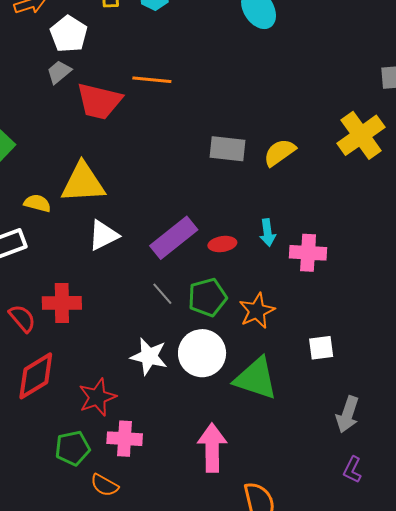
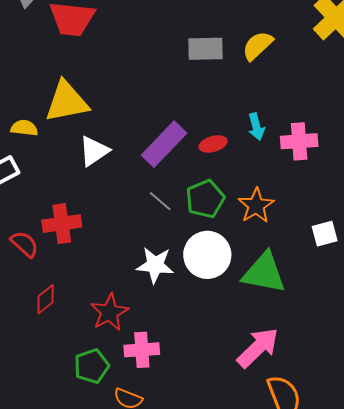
red diamond: (36, 376) -> (46, 299), size x0.6
pink arrow: (212, 448) -> (258, 348), moved, turned 54

